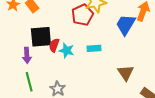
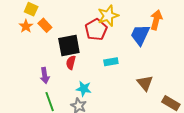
black square: (41, 37) -> (69, 46), moved
cyan star: (67, 51) -> (84, 89), moved

